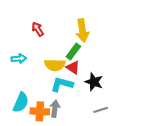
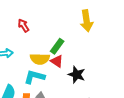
yellow arrow: (82, 30) -> (87, 21), moved
cyan L-shape: (62, 84) -> (35, 77), moved

